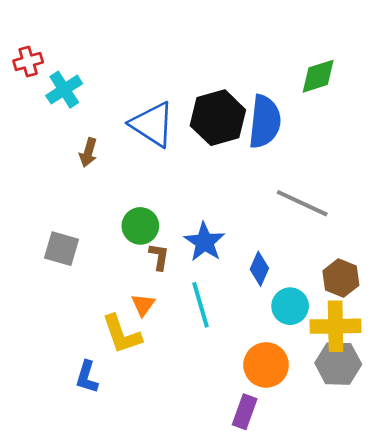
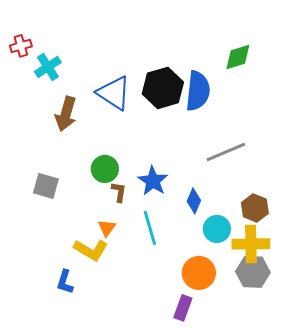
brown arrow: (88, 152) -> (66, 114), size x1.6
gray line: (302, 203) -> (226, 152), turned -48
yellow L-shape: (122, 334) -> (91, 250), turned -40

